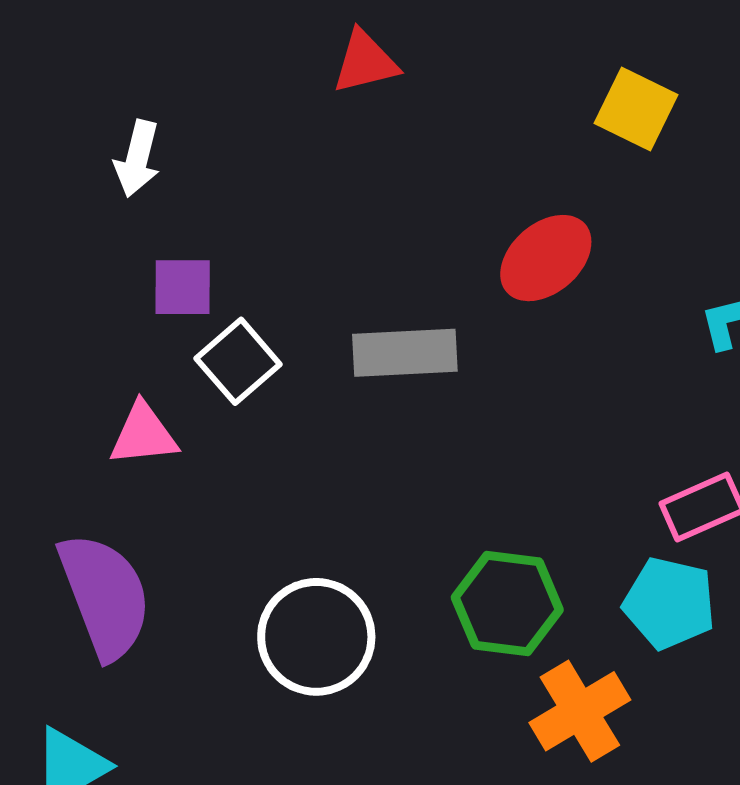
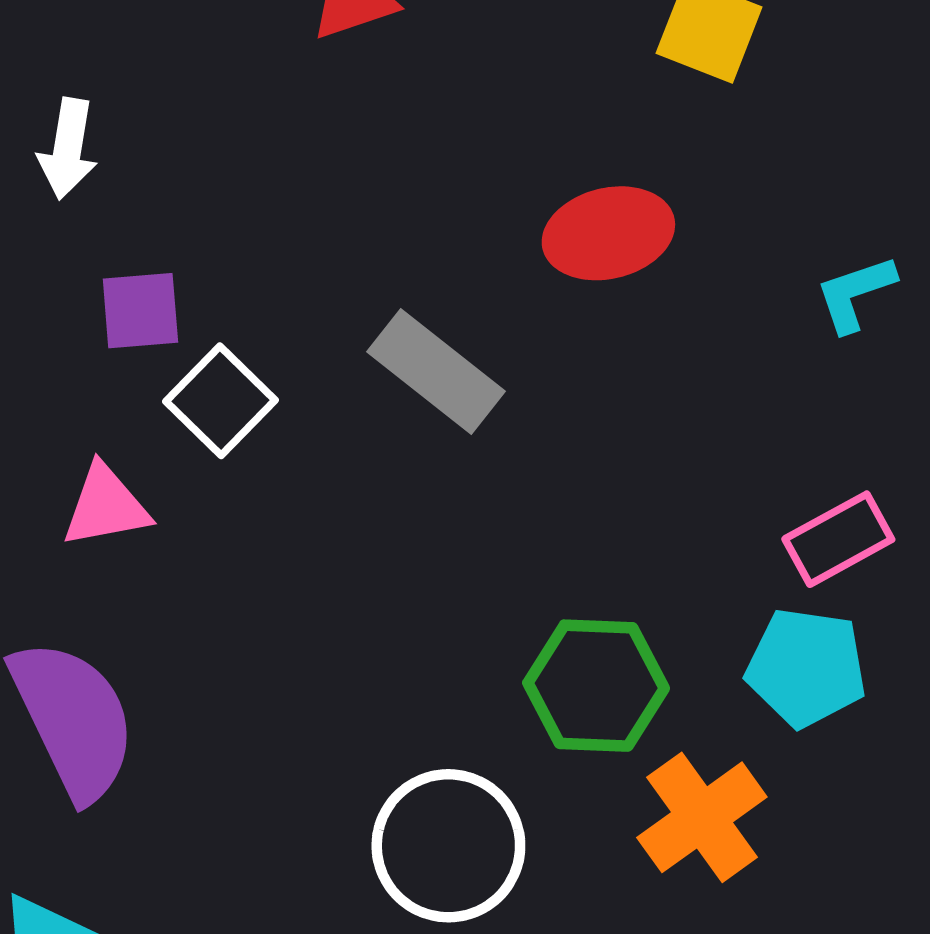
red ellipse: (546, 258) -> (608, 233), turned 32
gray rectangle: (405, 353) -> (436, 372), turned 46
white circle: (316, 637) -> (448, 846), moved

